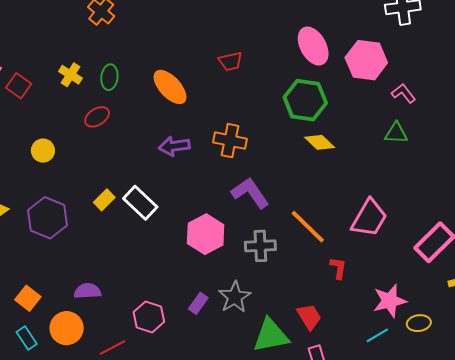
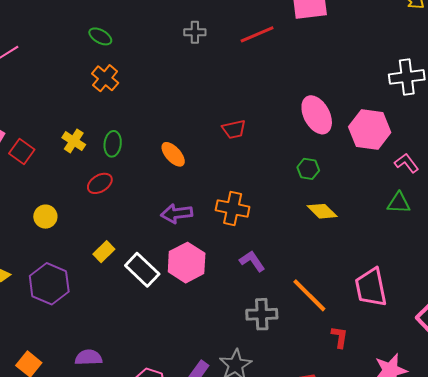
orange ellipse: (170, 87) -> (173, 154), size x0.7
green hexagon: (305, 100) -> (308, 169), size x0.5
purple L-shape: (250, 193) -> (252, 261), size x0.7
yellow rectangle: (104, 200) -> (104, 252), moved
pink trapezoid: (369, 218) -> (371, 287), turned 138
pink hexagon: (206, 234) -> (187, 263), moved

